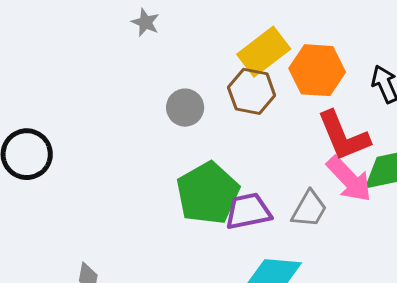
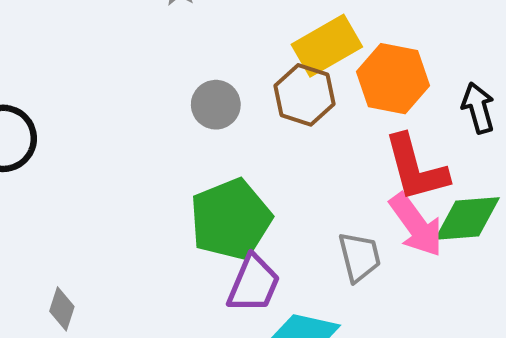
gray trapezoid: (309, 209) -> (359, 257), turned -51
purple trapezoid: (248, 211) -> (253, 284), moved, turned 117

